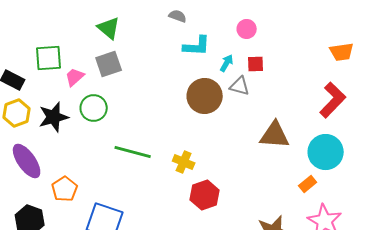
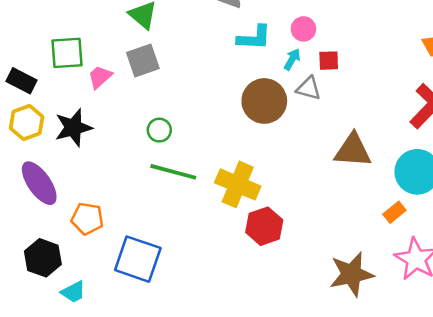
pink circle: (247, 29) -> (303, 29), moved
green circle: (94, 108) -> (159, 130), moved, size x0.7
yellow cross: (184, 162) -> (238, 184), size x1.6
orange pentagon: (65, 189) -> (87, 219), turned -30

